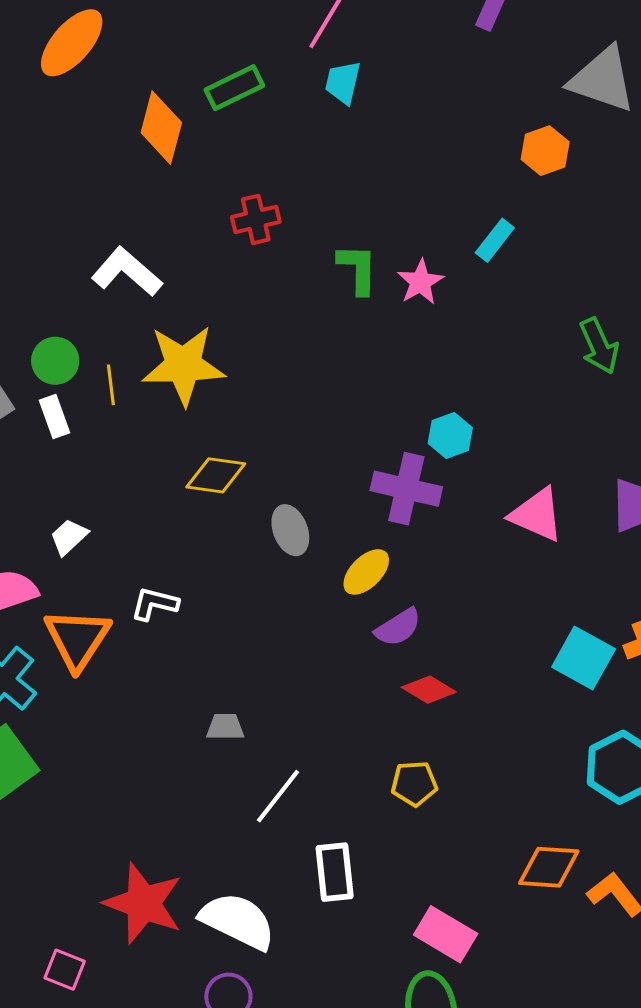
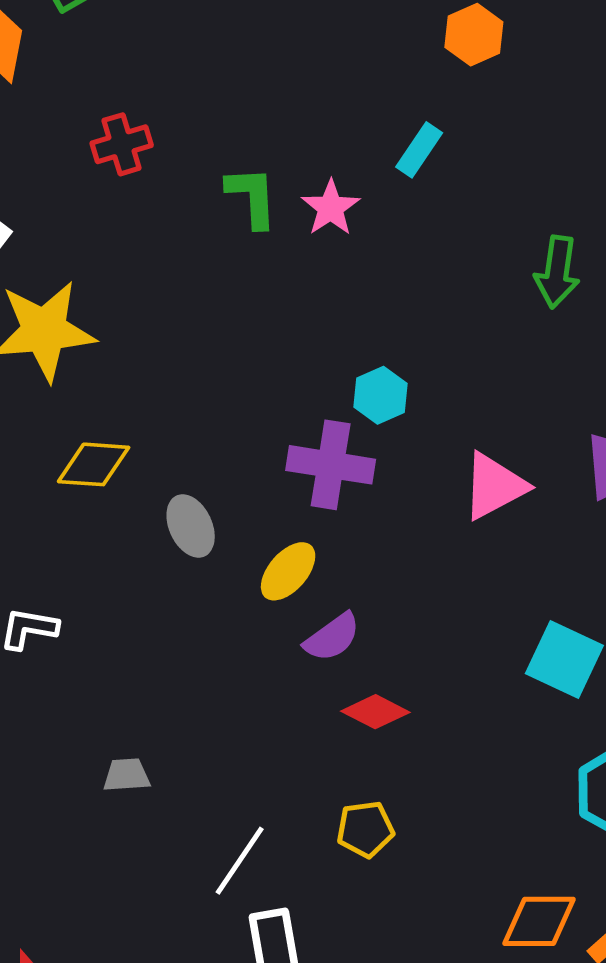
green arrow: (599, 346) -> (557, 272), turned 36
pink triangle: (537, 515) -> (494, 486), turned -48
white line: (278, 796) -> (240, 861), moved

